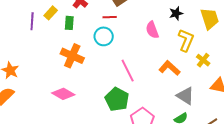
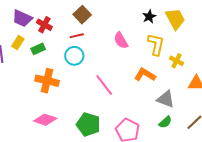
black star: (176, 13) -> (149, 17), moved
green rectangle: (69, 23) -> (38, 49), turned 72
green pentagon: (117, 99) -> (88, 124), moved

